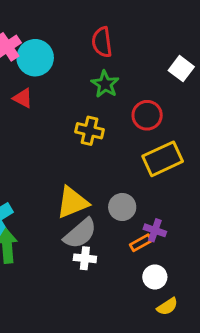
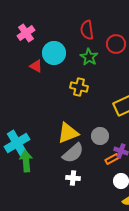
cyan circle: (35, 58) -> (54, 53), moved
red circle: (147, 115) -> (116, 44), moved
white cross: (85, 258) -> (73, 178), moved

